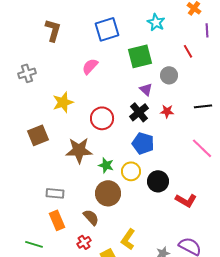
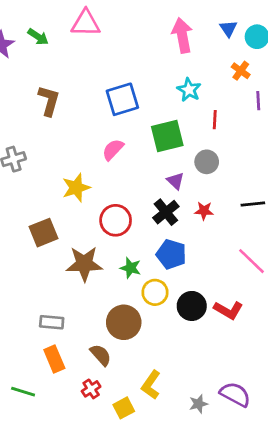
red line: (188, 51) -> (215, 120), moved, turned 32
pink semicircle: (90, 66) -> (113, 150), moved
yellow star: (63, 102) -> (76, 188), moved
brown square: (38, 135) -> (43, 233), moved
green star: (106, 165) -> (131, 268), moved
red L-shape: (186, 200) -> (228, 310), moved

